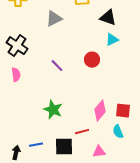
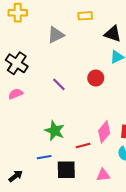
pink semicircle: (16, 75) -> (16, 94), turned -104
red line: (82, 132) -> (83, 145), moved
blue line: (36, 145) -> (44, 157), moved
black arrow: (16, 153) -> (16, 176), turned 40

